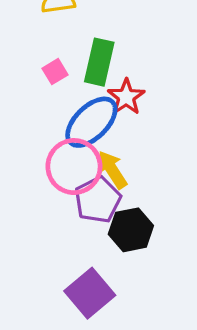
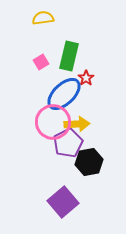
red star: (126, 97) -> (86, 78), size x0.7
yellow arrow: (112, 170) -> (77, 124), turned 120

